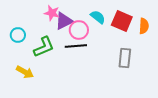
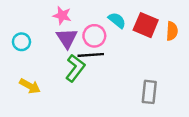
purple triangle: (64, 21) -> (67, 38), moved, turned -36
green L-shape: (44, 47) -> (75, 68), moved, turned -30
gray rectangle: (125, 58) -> (149, 92), moved

